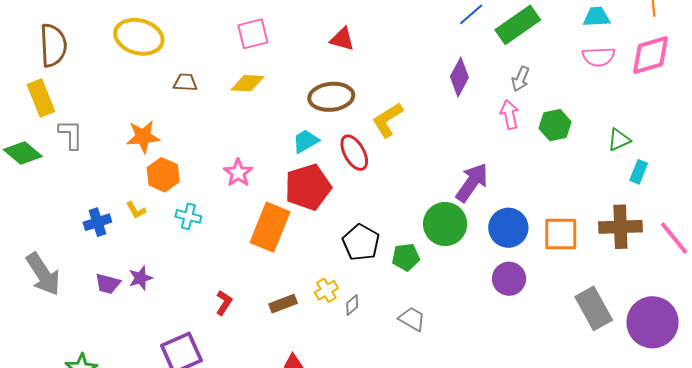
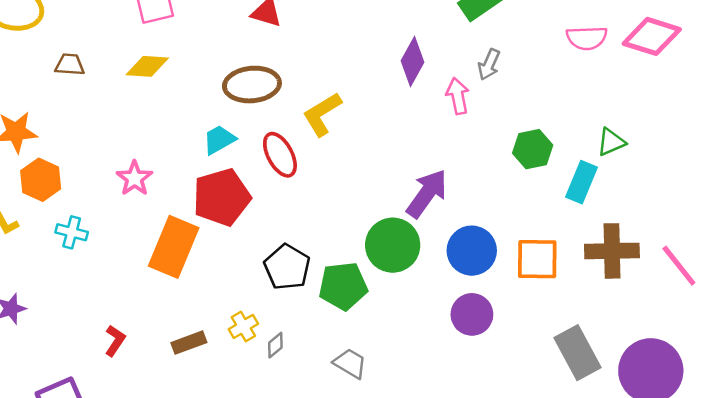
pink diamond: (651, 55) -> (652, 36), turned 33
pink arrow: (509, 114) -> (458, 96), moved
green hexagon: (555, 125) -> (533, 149), moved
cyan rectangle: (639, 172) -> (582, 182), moved, size x1.4
green pentagon: (406, 257) -> (343, 286), size x1.4

